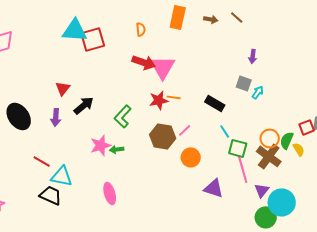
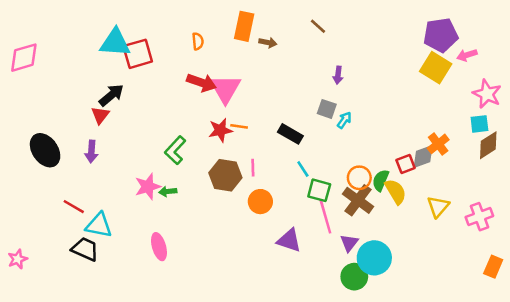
brown arrow: (211, 19) -> (268, 43), moved
black arrow: (84, 105) -> (111, 95), moved
pink line: (185, 130) -> (253, 168), turned -48
yellow semicircle: (299, 149) -> (396, 192), size x1.5

